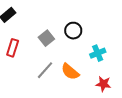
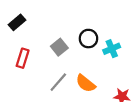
cyan cross: (98, 53) -> (112, 49), moved

